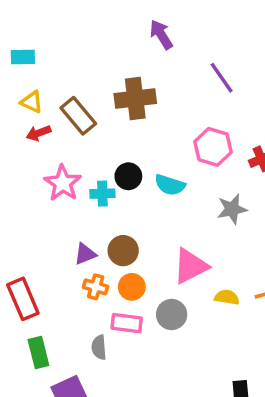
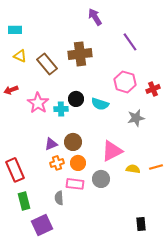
red arrow: (38, 133) -> (11, 90), moved
orange cross: (96, 287) -> (57, 163), turned -32

